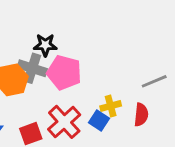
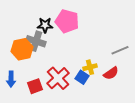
pink pentagon: (64, 73) -> (67, 21), moved
red semicircle: (141, 115) -> (111, 73), turned 49

